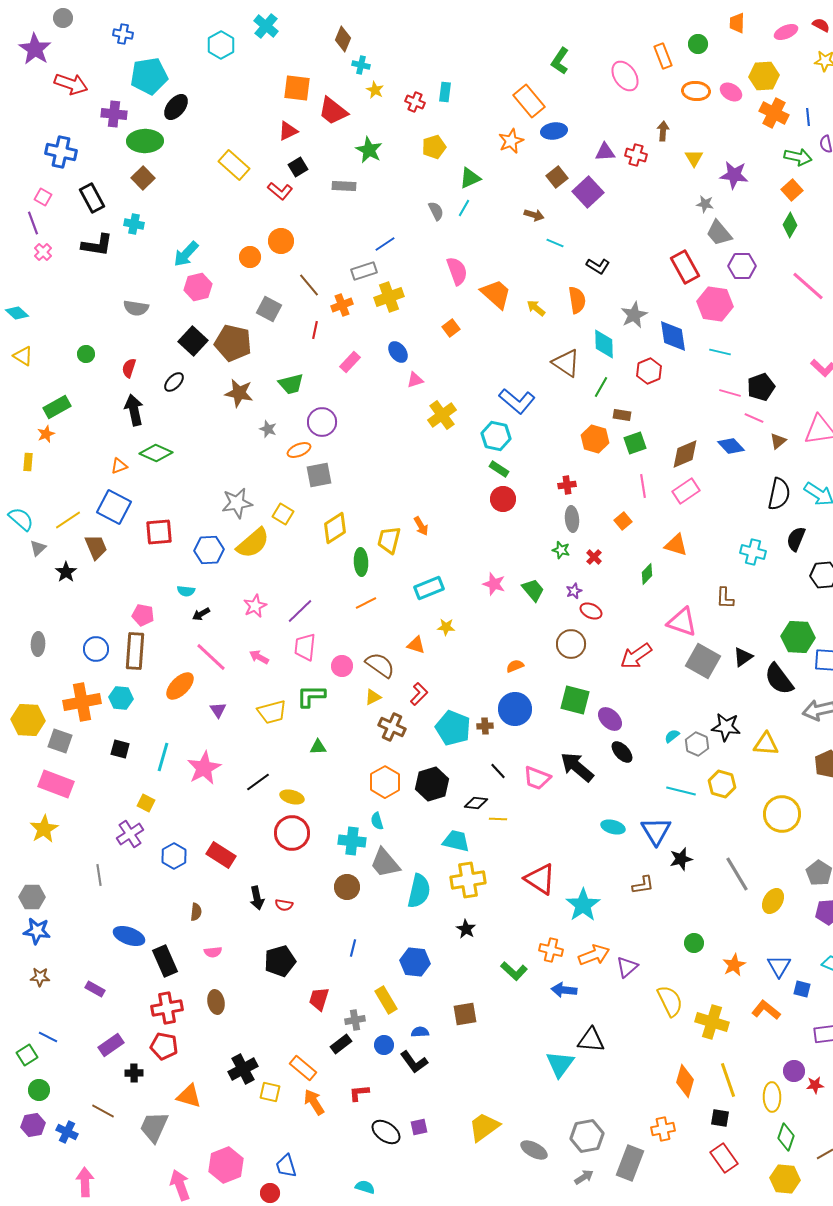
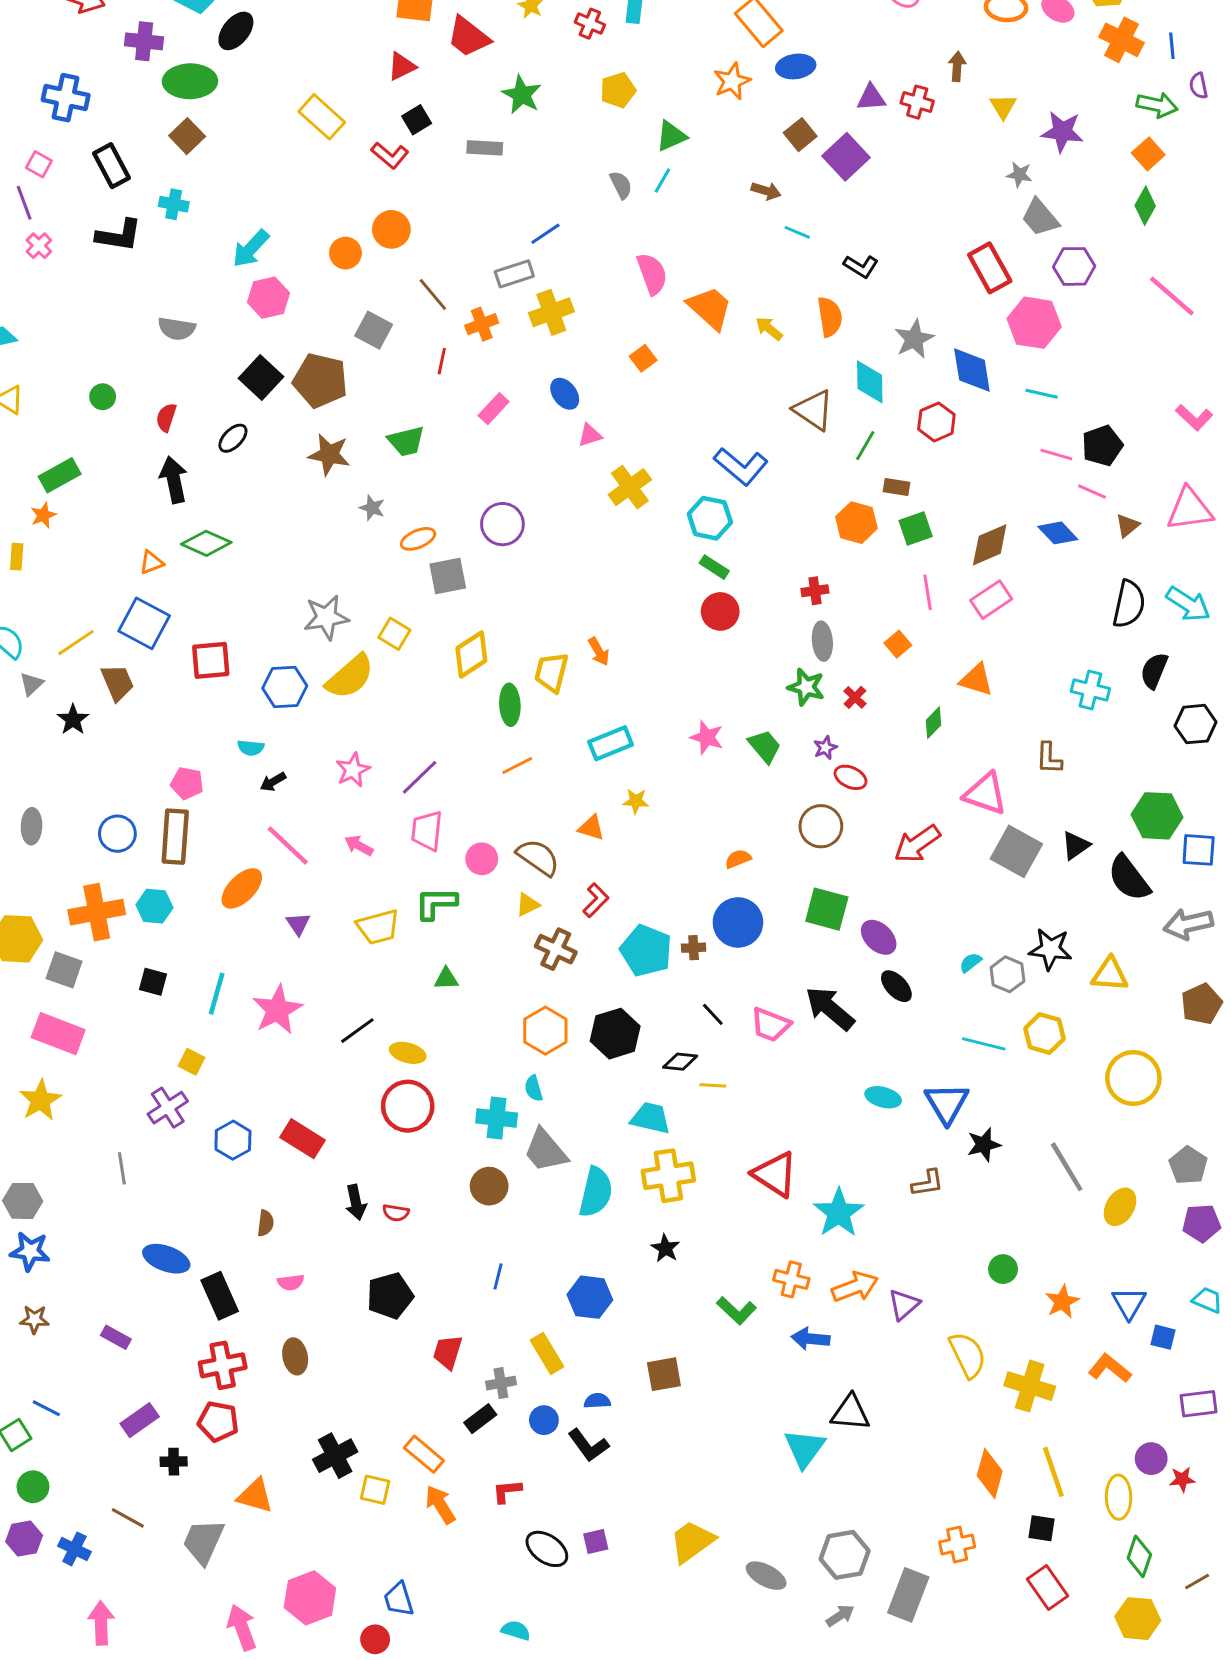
purple circle: (322, 422) -> (502, 524), moved
green star: (561, 550) -> (806, 687), size x1.4

